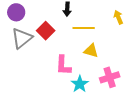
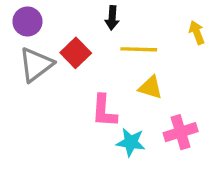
cyan star: (80, 84) -> (131, 142), turned -30

